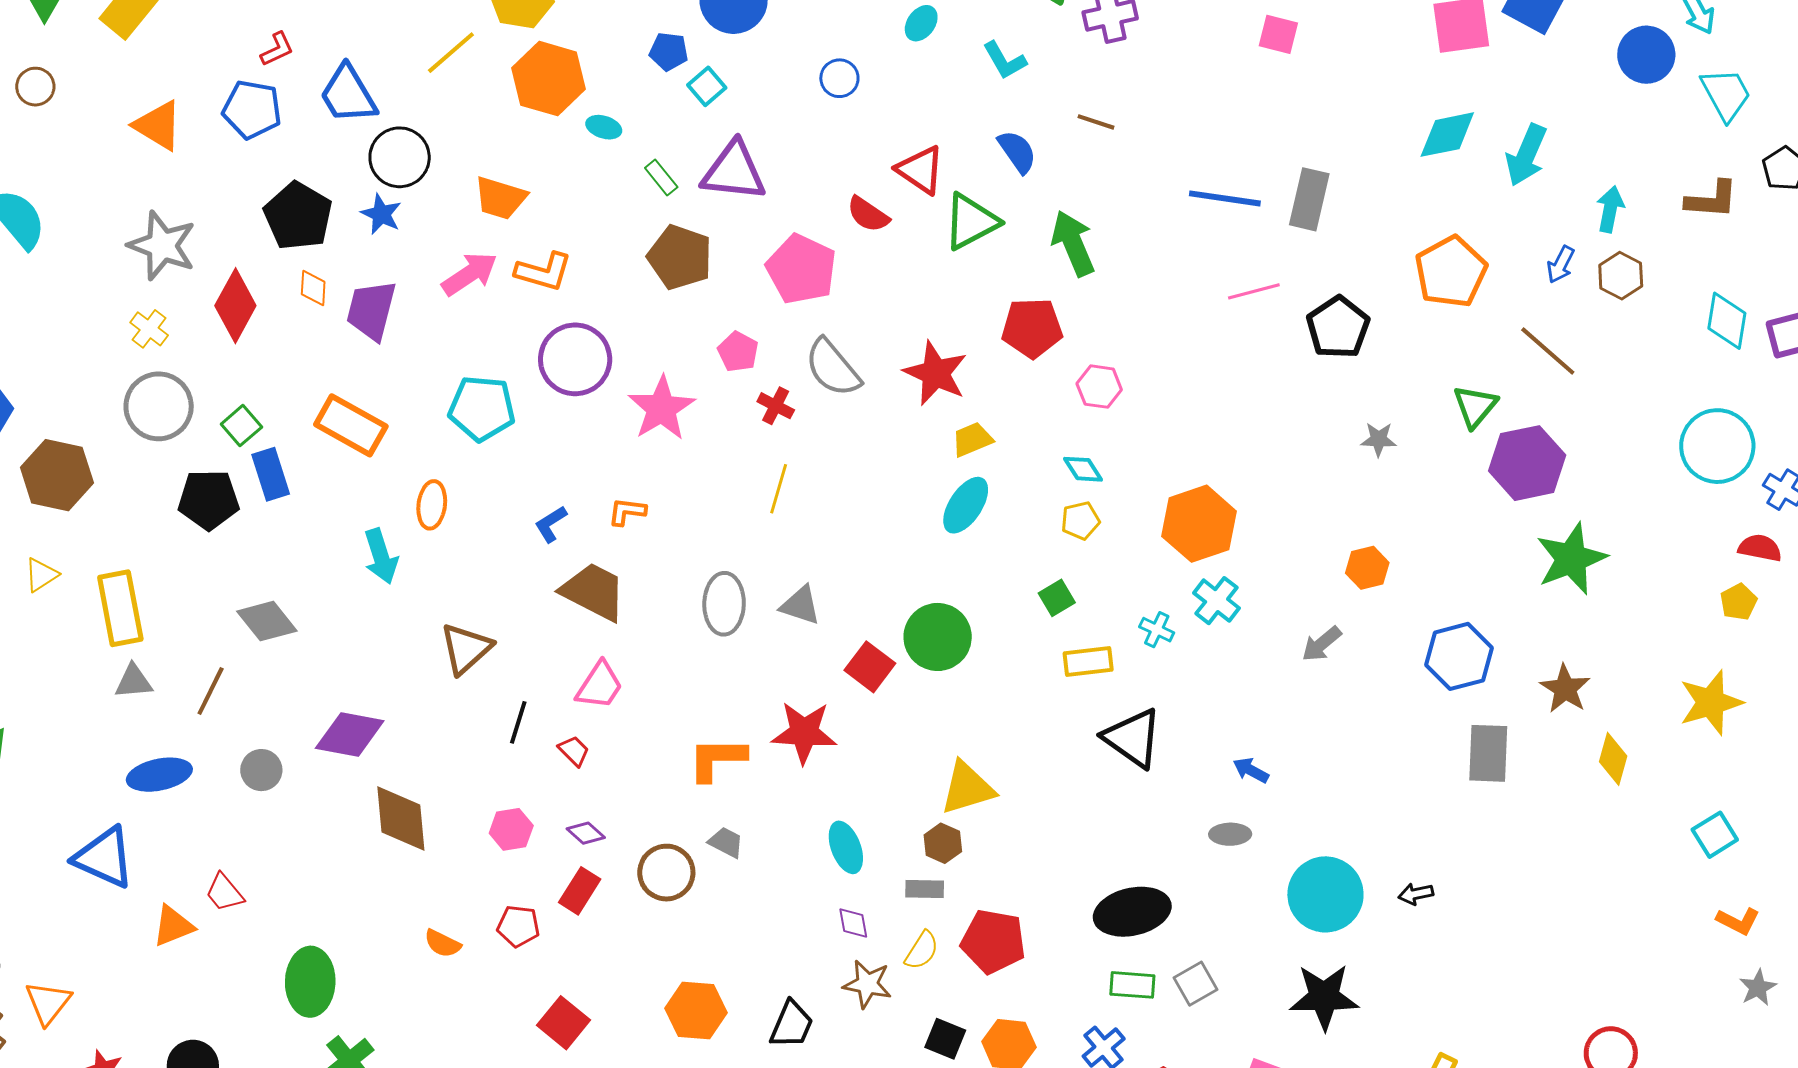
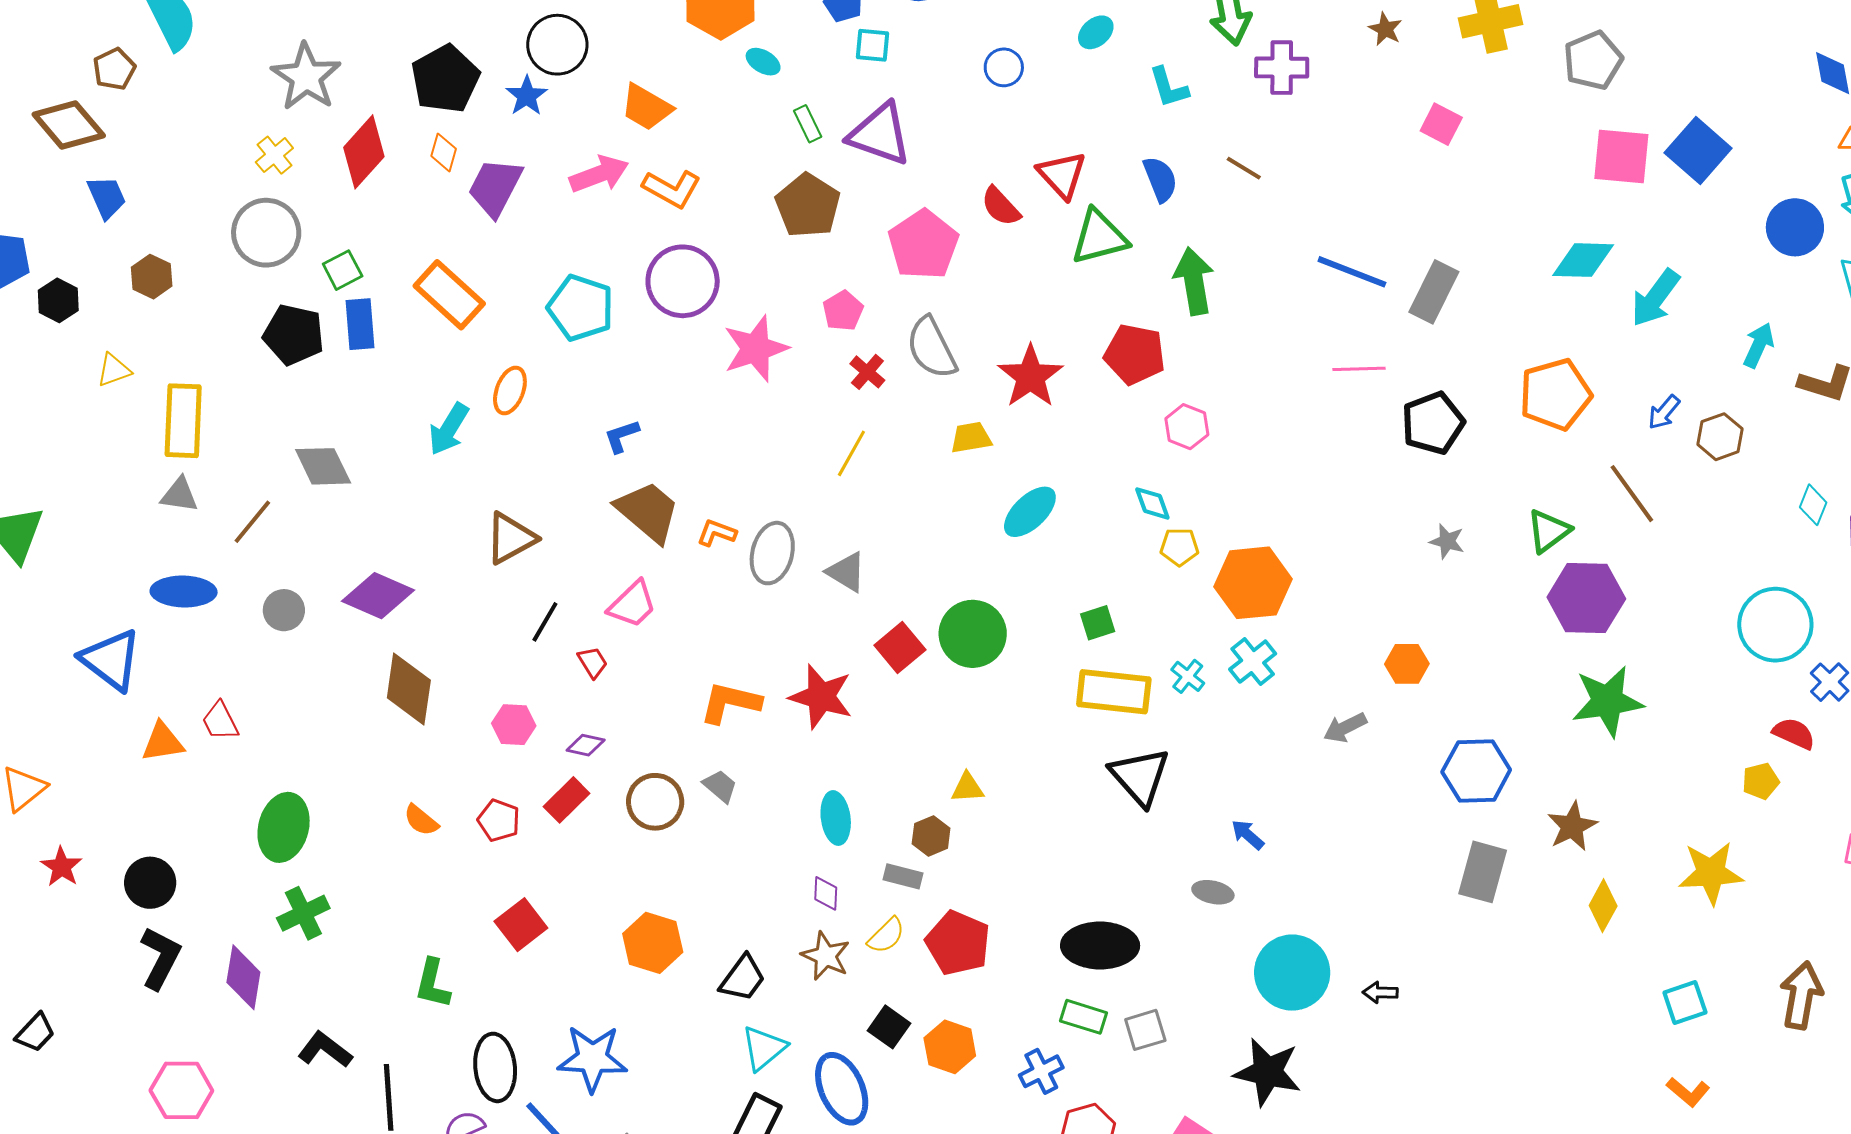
cyan square: (707, 86) -> (873, 45), turned 33
cyan arrow: (1610, 209) -> (1759, 345), moved
cyan diamond: (1727, 321) -> (1813, 505), size x0.7
yellow trapezoid: (972, 439) -> (971, 438), moved
brown hexagon: (57, 475) -> (152, 277), size x0.6
orange L-shape: (627, 512) -> (717, 533), moved
yellow pentagon: (1080, 521) -> (1179, 547), moved
cyan arrow: (381, 556) -> (449, 429), turned 36
yellow rectangle: (1088, 661) -> (1114, 692), size x1.5
yellow triangle: (967, 788) -> (967, 788), size x0.6
purple diamond: (586, 833) -> (586, 745), turned -42

